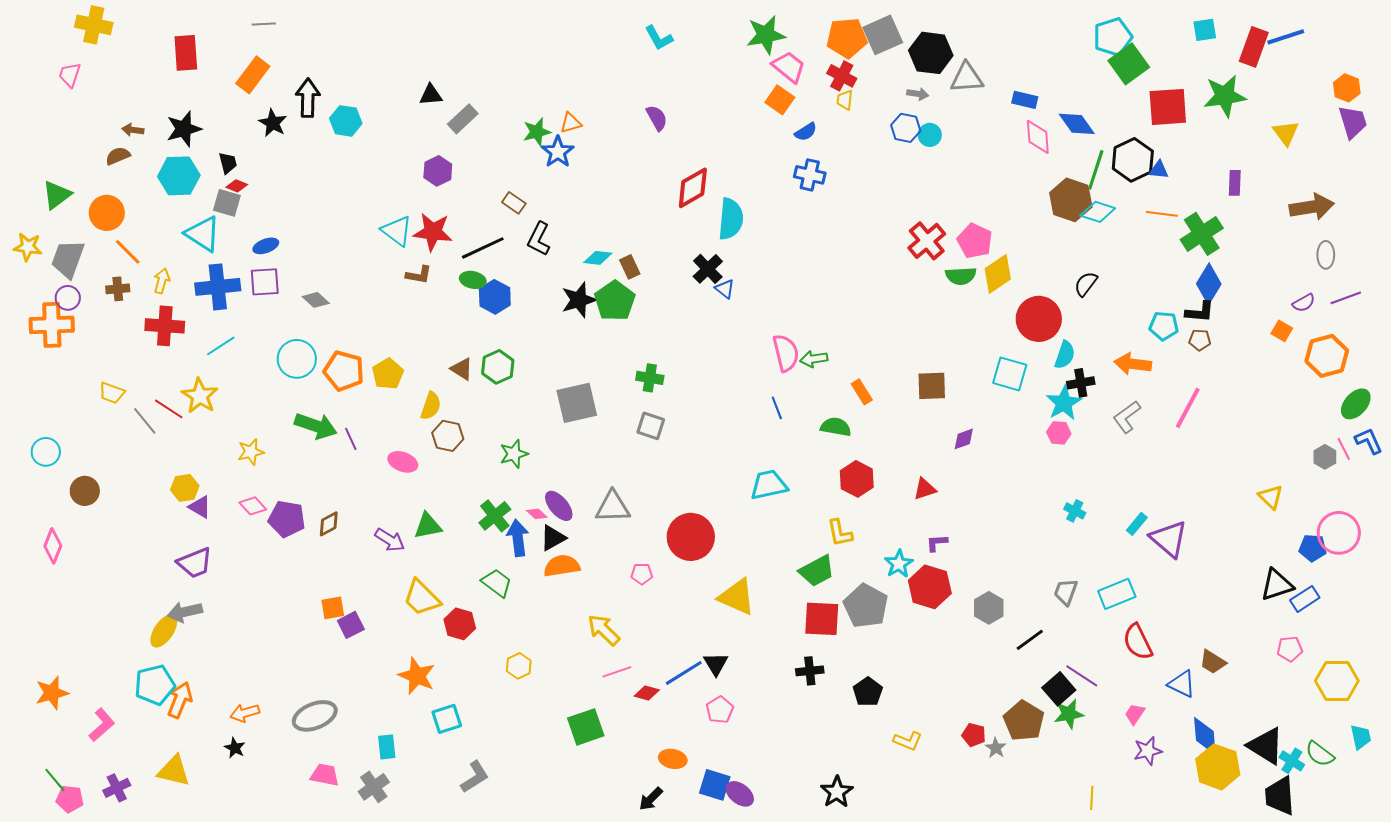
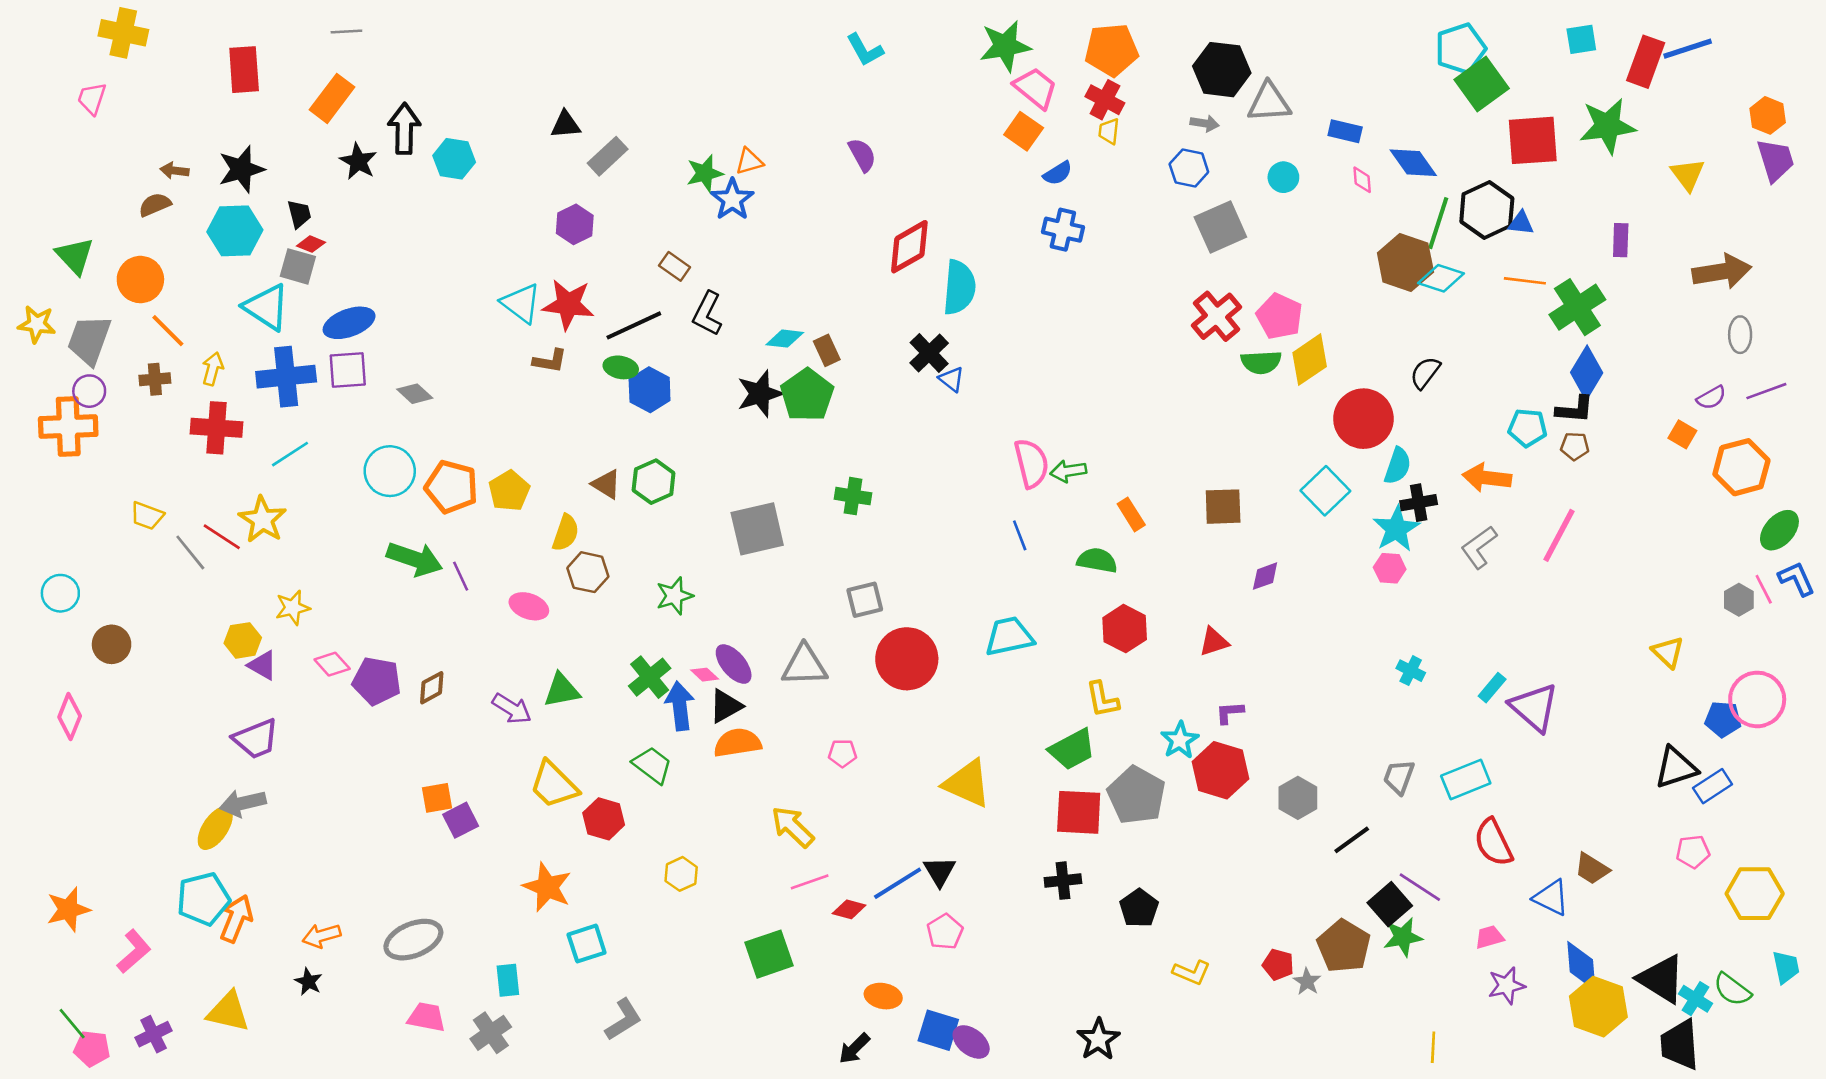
gray square: (883, 35) -> (1220, 227), moved
cyan circle: (930, 135) -> (1283, 177), moved
pink diamond: (1038, 137) -> (1362, 180), size x0.6
green triangle: (57, 195) -> (75, 256), turned -36
blue ellipse: (266, 246) -> (349, 323), size x1.5
cyan square: (1010, 374) -> (1325, 491), turned 30
gray square: (651, 426) -> (865, 600), moved, turned -32
yellow star: (251, 452) -> (293, 608), moved
red circle: (691, 537) -> (907, 659), moved
pink trapezoid: (1135, 714) -> (1489, 937), turned 40

